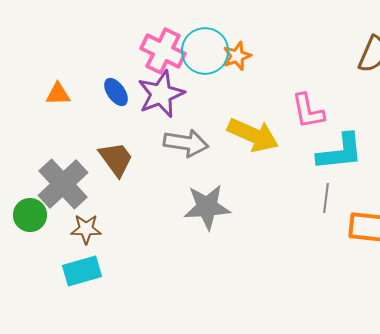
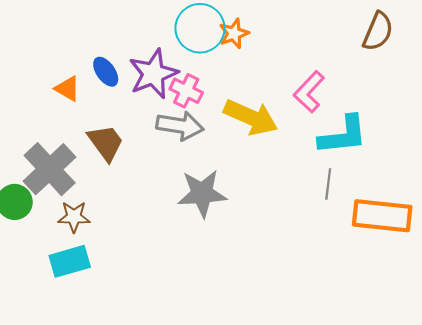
pink cross: (163, 51) -> (186, 91), moved, size x0.7
orange triangle: (58, 94) -> (68, 89), moved, turned 32
pink L-shape: (308, 111) -> (309, 92), turned 54

